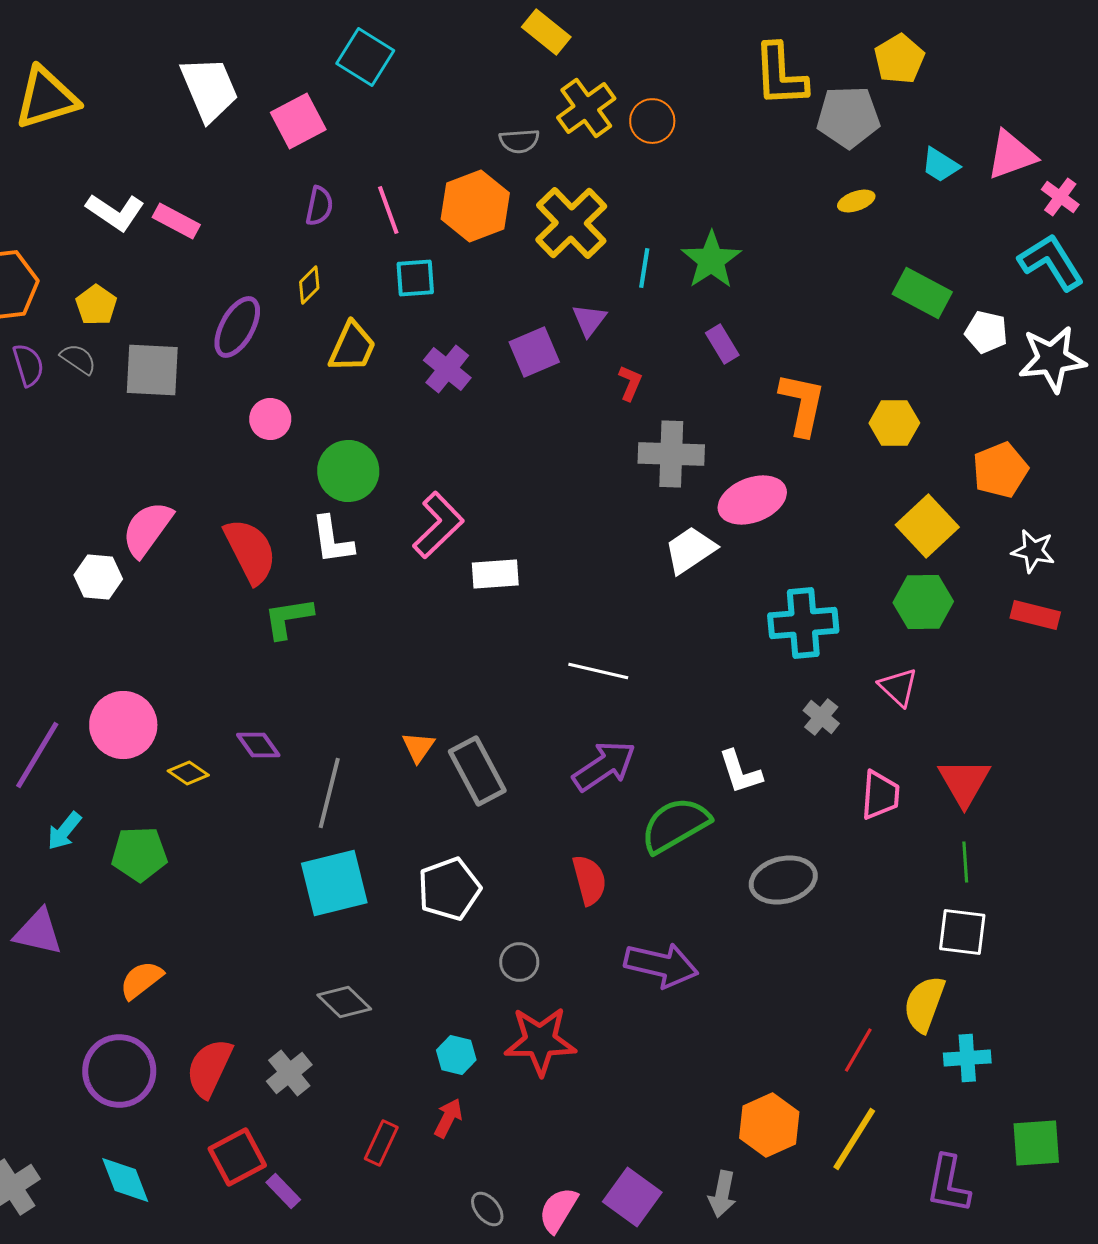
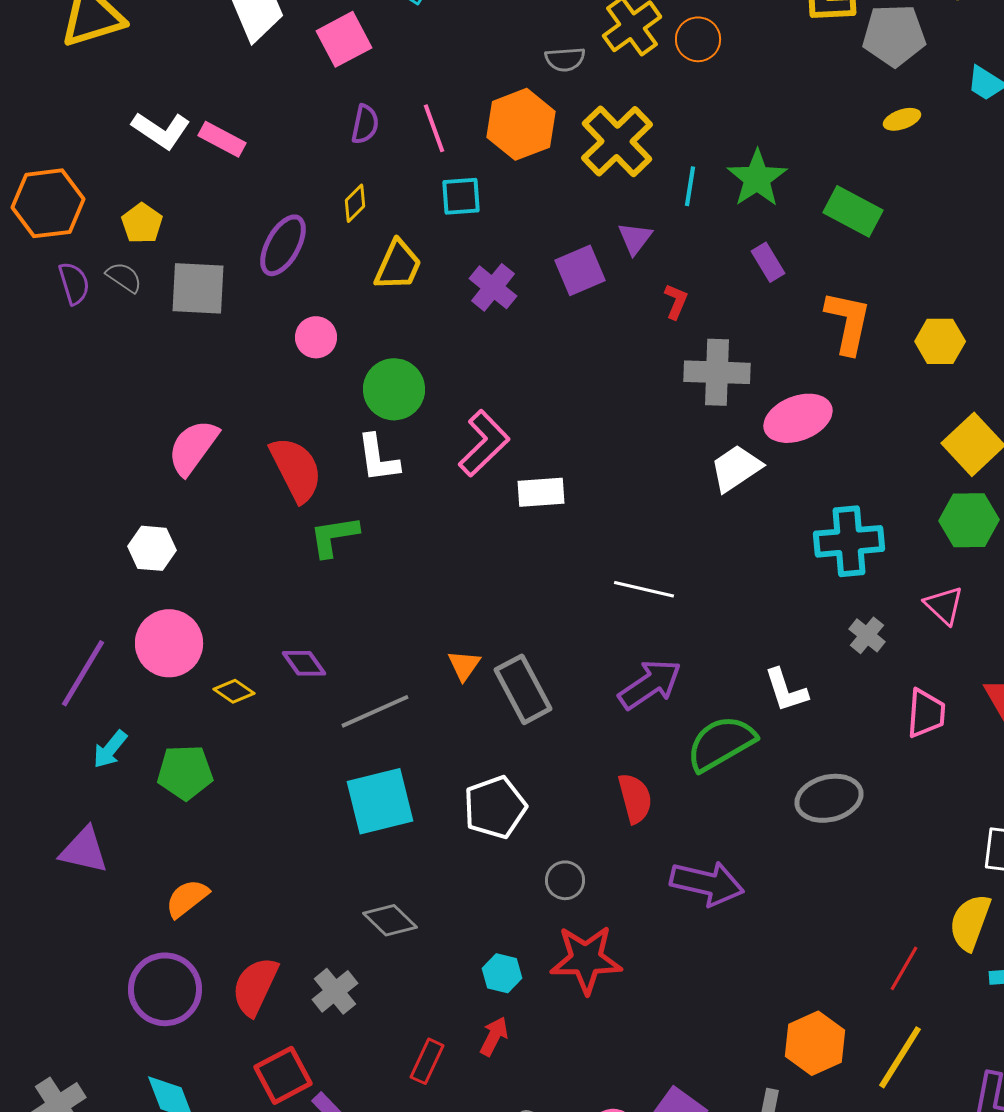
green rectangle: (922, 293) -> (853, 211), moved
white hexagon: (98, 577) -> (152, 548), moved
gray line: (329, 793) -> (375, 711), turned 52

